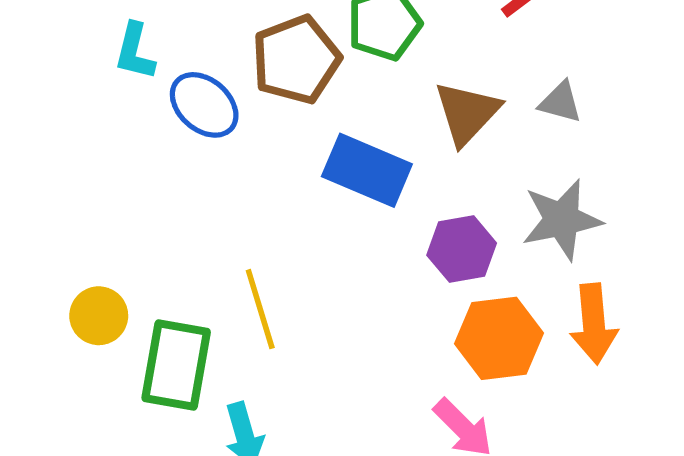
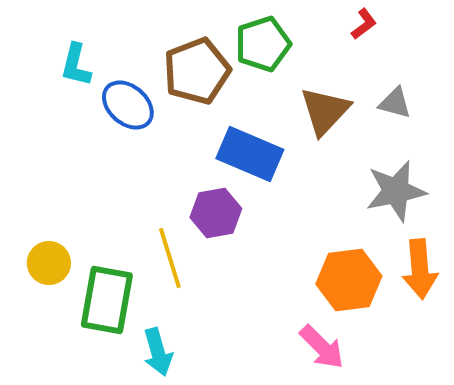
purple hexagon: (462, 249) -> (216, 213), moved

